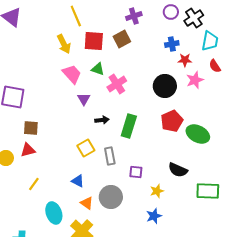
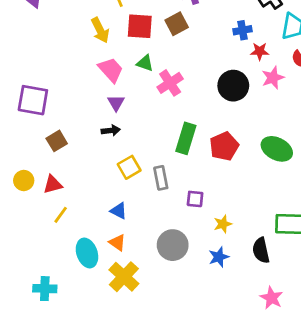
purple triangle: (84, 99) -> (116, 103), moved
black arrow: (102, 120) -> (111, 130), moved
red pentagon: (172, 121) -> (224, 146), moved
brown square: (31, 128) -> (57, 141), turned -35
red triangle: (28, 150) -> (53, 184), moved
black semicircle: (178, 170) -> (261, 250), moved, turned 54
gray circle: (111, 197) -> (173, 245), moved
orange triangle: (87, 203) -> (117, 242), moved

